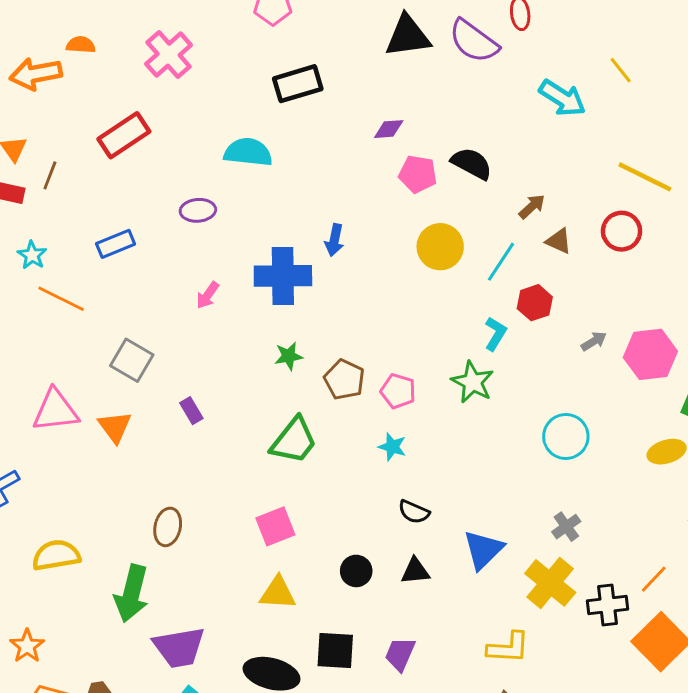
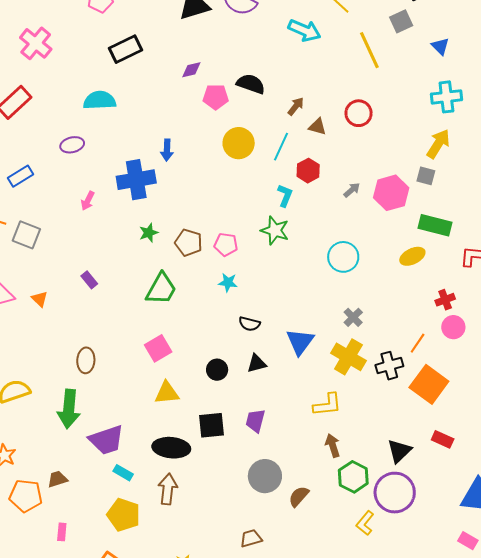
yellow line: (645, 177) -> (369, 50), moved, turned 48
gray square: (132, 360) -> (26, 235), moved
orange triangle: (115, 427) -> (40, 299), size x0.7

